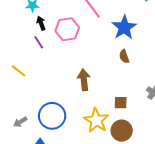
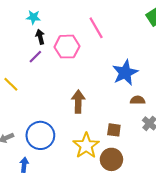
blue star: (124, 27) -> (125, 73), moved
purple line: (39, 42) -> (35, 57), turned 72
brown semicircle: (124, 56) -> (138, 100), moved, turned 104

